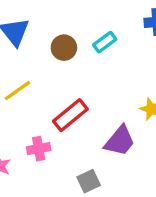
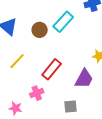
cyan rectangle: (105, 42) -> (63, 22), size x1.5
gray square: (89, 181) -> (70, 106), turned 32

